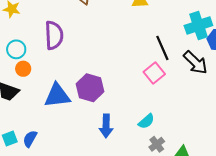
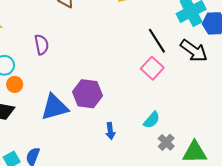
purple semicircle: (54, 35) -> (42, 45), size x0.7
blue arrow: (106, 126) -> (110, 131), size x0.7

